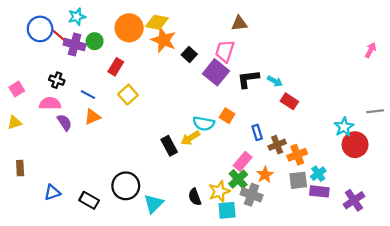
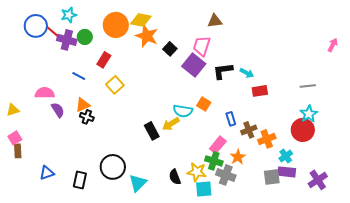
black cross: (57, 80) -> (87, 117), moved
pink square: (17, 89) -> (15, 138), moved
blue line: (88, 95) -> (79, 76), moved
red rectangle: (289, 101) -> (260, 91), turned -42
gray line: (375, 111) -> (308, 86), moved
red circle: (355, 145) -> (303, 130), moved
green cross: (238, 179) -> (214, 161), turned -30
gray square: (298, 180) -> (272, 177), moved
yellow star: (219, 191) -> (197, 172), turned 30
black rectangle: (89, 200) -> (80, 180), turned 72

